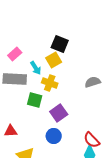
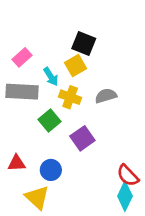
gray semicircle: (93, 82) -> (106, 96), moved
green square: (35, 100) -> (49, 120), turned 35
blue circle: (54, 136) -> (51, 170), moved

